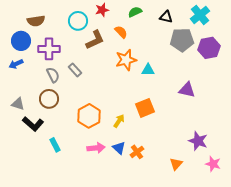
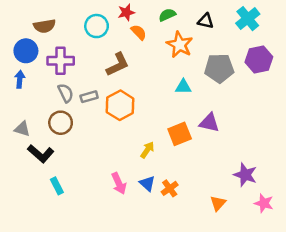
orange semicircle: (121, 32) -> (139, 32), moved
brown L-shape: (95, 40) -> (118, 64), moved
gray pentagon: (182, 40) -> (219, 68), moved
orange star: (126, 60) -> (180, 45), moved, turned -30
blue arrow: (16, 64) -> (20, 79), turned 120
gray rectangle: (75, 70) -> (89, 97), moved, turned -64
purple triangle: (187, 90) -> (209, 123), moved
orange hexagon: (89, 116) -> (120, 105), moved
cyan rectangle: (55, 145) -> (57, 186), moved
pink arrow: (96, 148) -> (119, 183), turned 72

